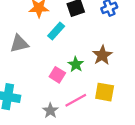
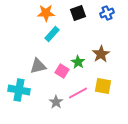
cyan rectangle: (56, 31) -> (52, 34), moved
gray triangle: (19, 44) -> (38, 66), moved

